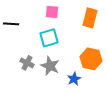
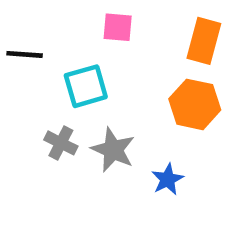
cyan square: (49, 38) -> (86, 86), moved
orange hexagon: (91, 59) -> (195, 104), moved

